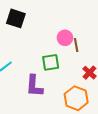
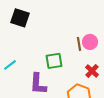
pink circle: (65, 38) -> (90, 42), moved

